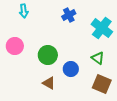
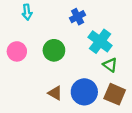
cyan cross: (102, 28) -> (100, 41), moved
green circle: (48, 55) -> (54, 50), moved
blue circle: (71, 69) -> (84, 92), moved, size x1.5

